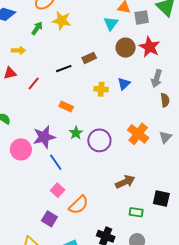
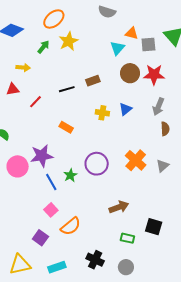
yellow star: (62, 21) -> (68, 41), turned 30
red star: (150, 47) -> (154, 75), turned -30
green star: (76, 133) -> (70, 175), moved

